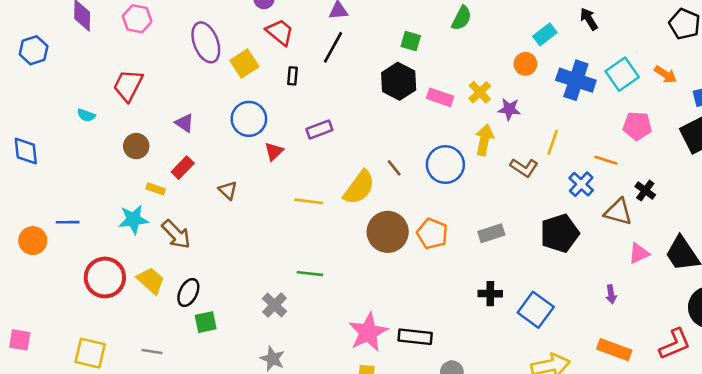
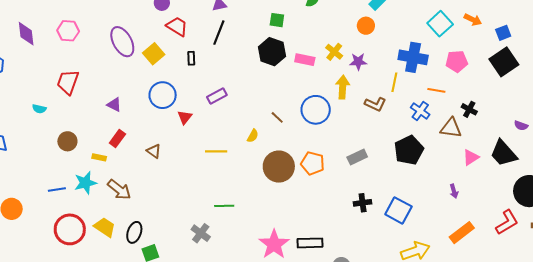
blue cross: (576, 80) -> (413, 57), moved
brown circle: (136, 146) -> (67, 141), moved
yellow semicircle: (359, 187) -> (253, 136), size x0.5
blue line: (68, 222) -> (57, 189), moved
orange rectangle: (614, 350) -> (462, 233), turned -50

